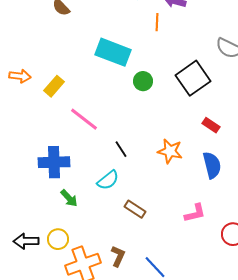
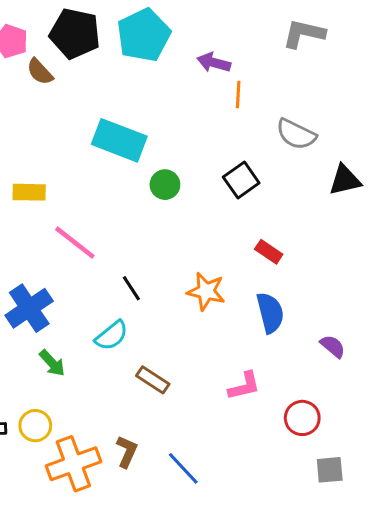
orange line: (157, 22) -> (238, 95), moved
black square: (193, 78) -> (241, 180), size x0.7
yellow rectangle: (54, 86) -> (29, 192), turned 50
blue cross: (54, 162) -> (29, 308), turned -32

